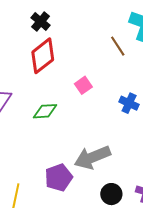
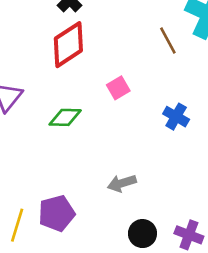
gray arrow: (92, 157) -> (122, 183), size x0.6
purple pentagon: (59, 178) -> (57, 213), moved

